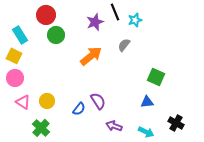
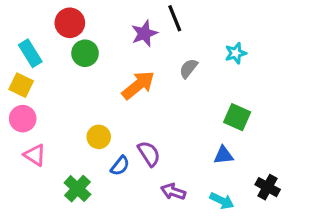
cyan star: (135, 20) -> (236, 53), moved
yellow circle: (47, 101) -> (99, 137), moved
green cross: (41, 128) -> (77, 189), moved

